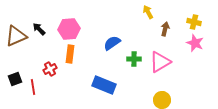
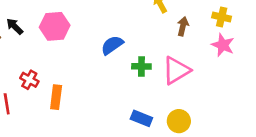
orange rectangle: (70, 54) -> (56, 97), moved
red cross: (50, 69) -> (29, 80), turned -32
blue rectangle: (104, 85) -> (141, 118), moved, size x0.7

